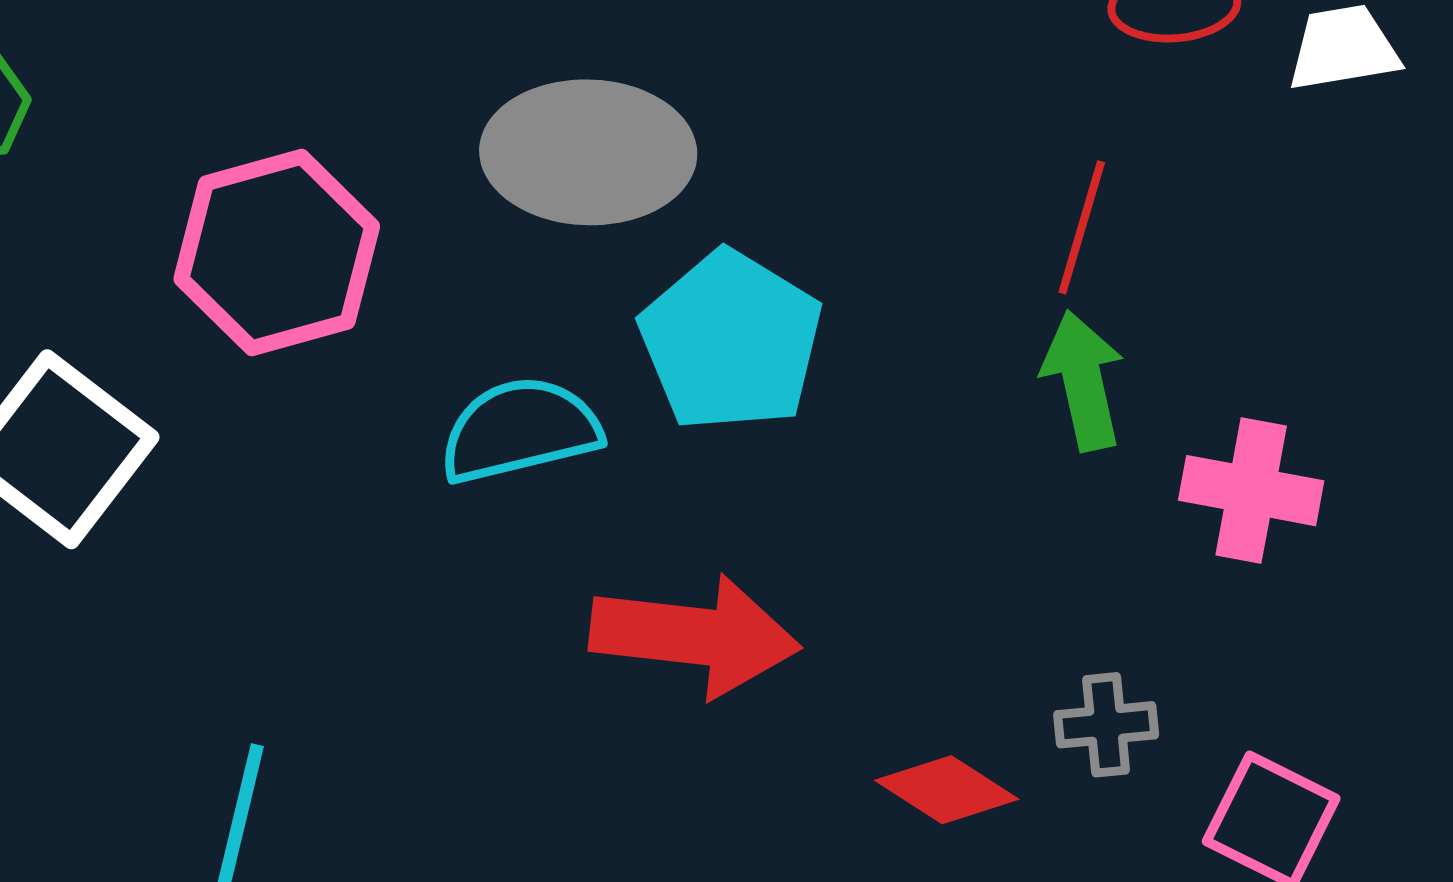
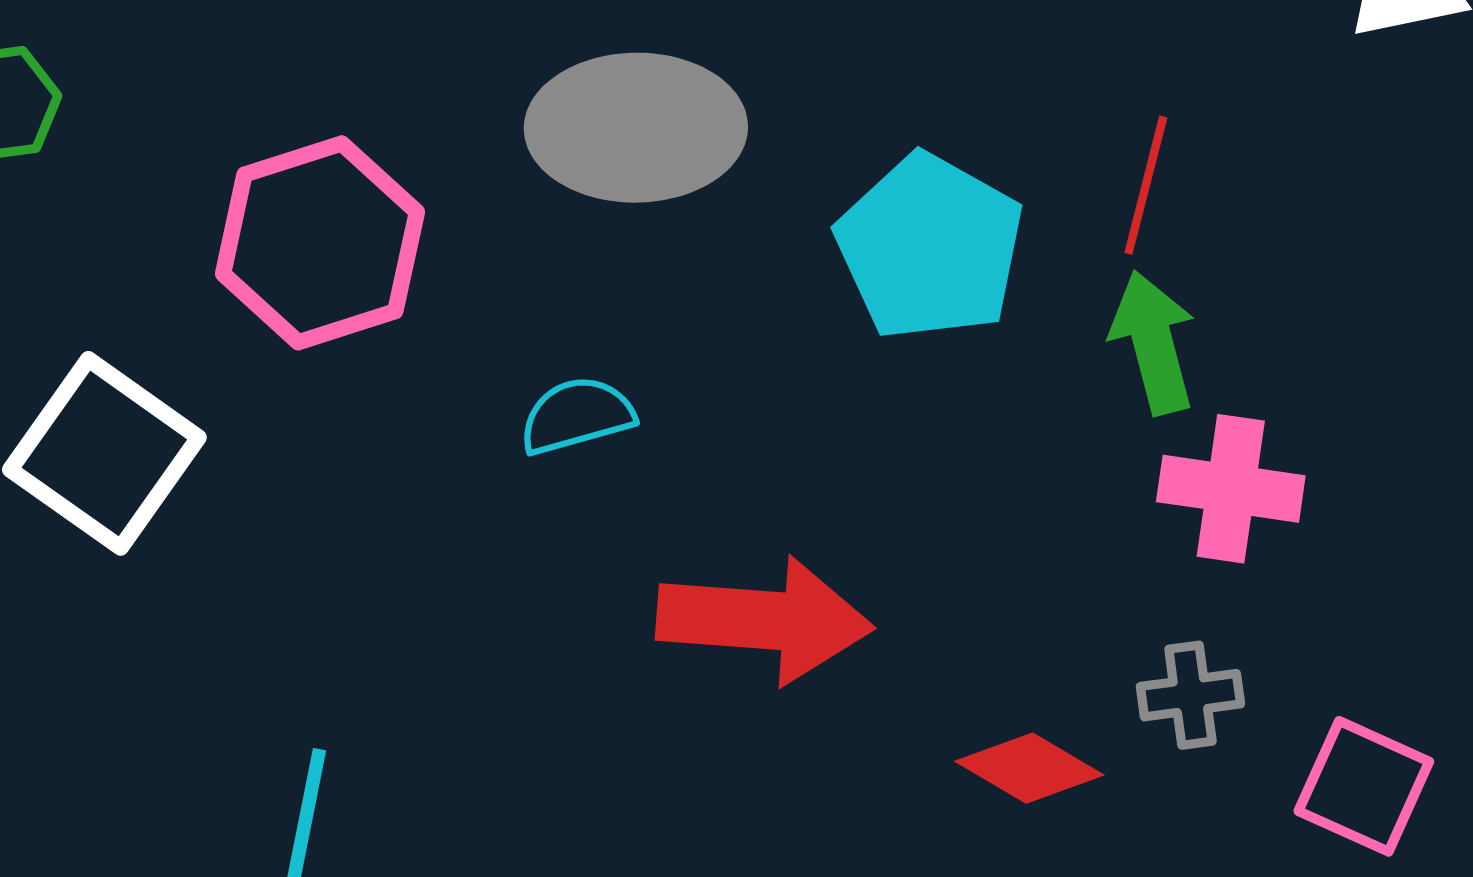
cyan pentagon: (731, 341) -> (930, 247), moved
cyan semicircle: (520, 430) -> (577, 416), size x0.7
pink cross: (1251, 491) -> (1231, 489), moved

